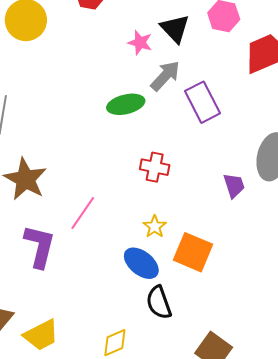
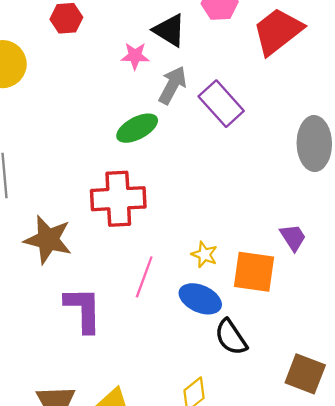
red cross: (155, 167) -> (118, 199), moved, size x1.6
purple trapezoid: (234, 185) -> (293, 237), moved
pink line: (83, 213) -> (144, 277), moved

